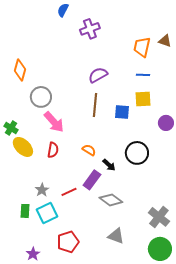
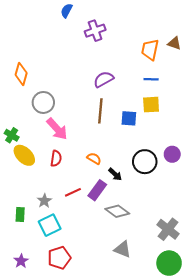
purple circle: (166, 123) -> (172, 154), moved
red line: (69, 192) -> (73, 192), moved
green rectangle: (25, 211) -> (20, 214), moved
red pentagon: (68, 242) -> (59, 258), moved
purple star: (33, 254) -> (21, 261), moved

